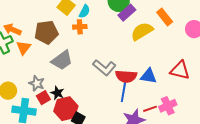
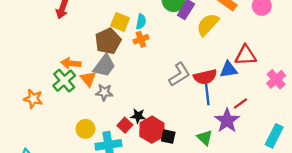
brown pentagon: (46, 32) -> (108, 41), moved
gray trapezoid: (62, 60) -> (104, 66), moved
gray L-shape: (104, 68) -> (179, 74), turned -55
red triangle: (180, 70) -> (246, 55), moved
gray star: (37, 83) -> (104, 92), moved
pink cross: (168, 106) -> (276, 79), moved

